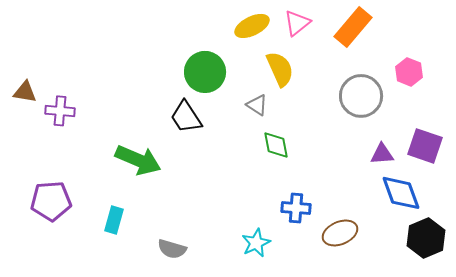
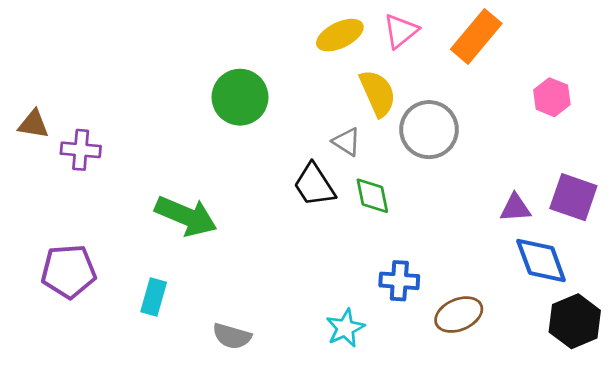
green circle: (205, 72) -> (240, 97), moved
gray circle: (361, 96) -> (429, 130), moved
black trapezoid: (186, 117) -> (314, 185), moved

